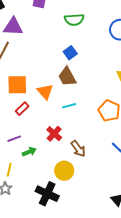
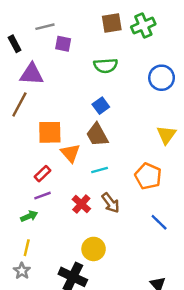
orange square: (17, 85) -> (50, 132), moved
purple line: (14, 139) -> (43, 196), moved
brown arrow: (78, 149) -> (111, 203), moved
green arrow: (29, 152) -> (29, 216), moved

